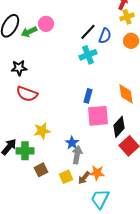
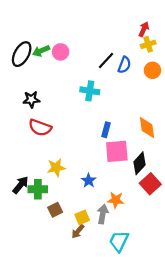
green arrow: (29, 32) -> (41, 51), moved
cyan cross: (88, 55) -> (90, 91), moved, turned 30
gray arrow: (77, 155) -> (103, 214), moved
orange star: (97, 173) -> (116, 200), moved
brown arrow: (84, 178) -> (78, 231), moved

